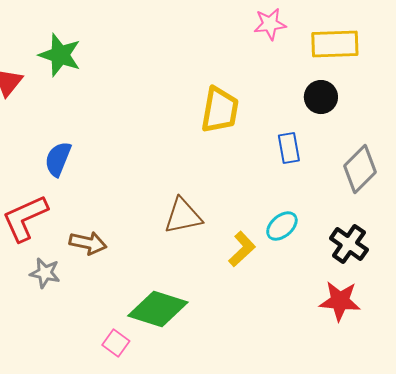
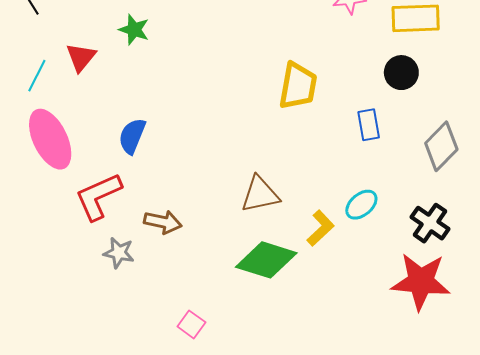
green star: (60, 55) -> (134, 30), size x0.7
red star: (340, 301) -> (421, 281), size x1.4
green diamond: (158, 309) -> (266, 260), moved

